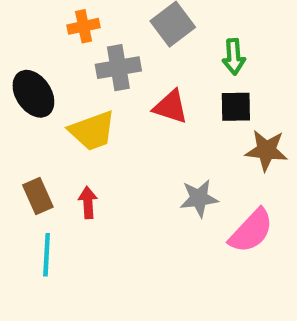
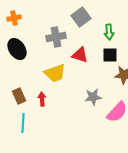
orange cross: (84, 26) -> (14, 18), moved
yellow trapezoid: (92, 131) -> (55, 73), moved

